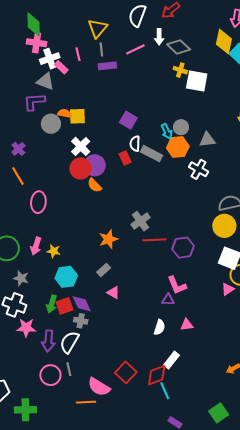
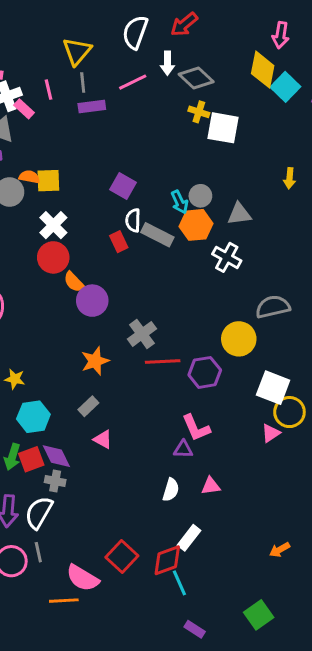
purple circle: (95, 165) -> (92, 301), moved
yellow circle: (224, 226) -> (239, 339), moved

